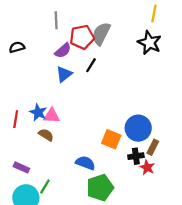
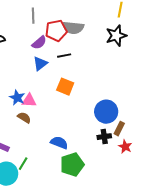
gray semicircle: (101, 34) -> (73, 28), turned -110
black star: (149, 43) -> (116, 36), turned 30
black line: (91, 65) -> (64, 56), turned 48
orange square: (111, 139) -> (65, 87), moved
red star: (147, 167) -> (125, 147), moved

